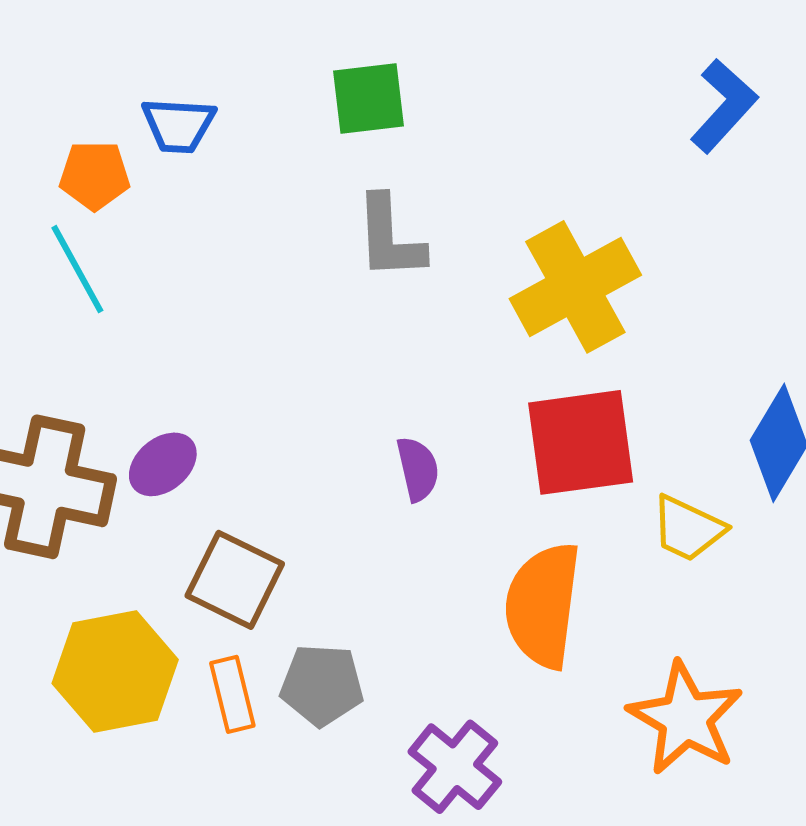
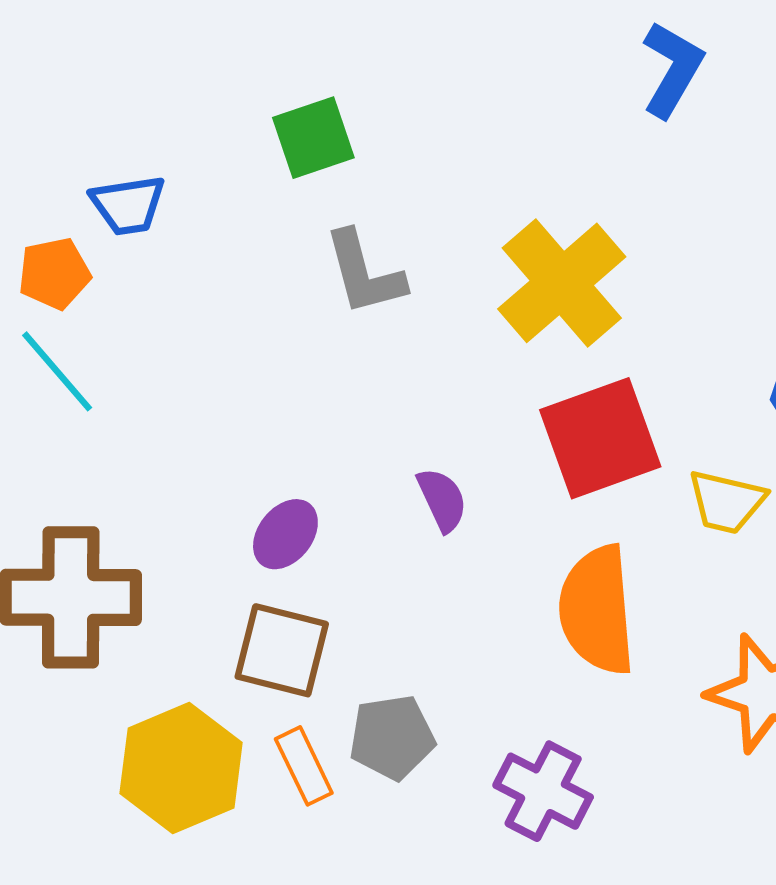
purple ellipse: (163, 464) -> (285, 534), moved

